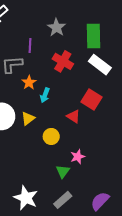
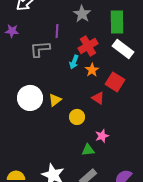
red cross: (63, 61) -> (88, 46), turned 30
orange star: (29, 83) -> (92, 70), moved
cyan arrow: (45, 95) -> (74, 62), moved
green triangle: (63, 171) -> (88, 150), turned 48

